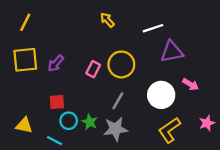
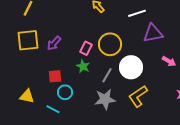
white circle: (161, 95) -> (131, 67), moved
green star: (90, 122) -> (83, 66), moved
yellow L-shape: (169, 130) -> (138, 96), moved

